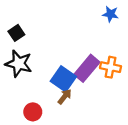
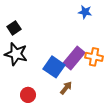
blue star: (111, 14) -> (85, 12), moved
brown arrow: (65, 97) -> (66, 88), moved

